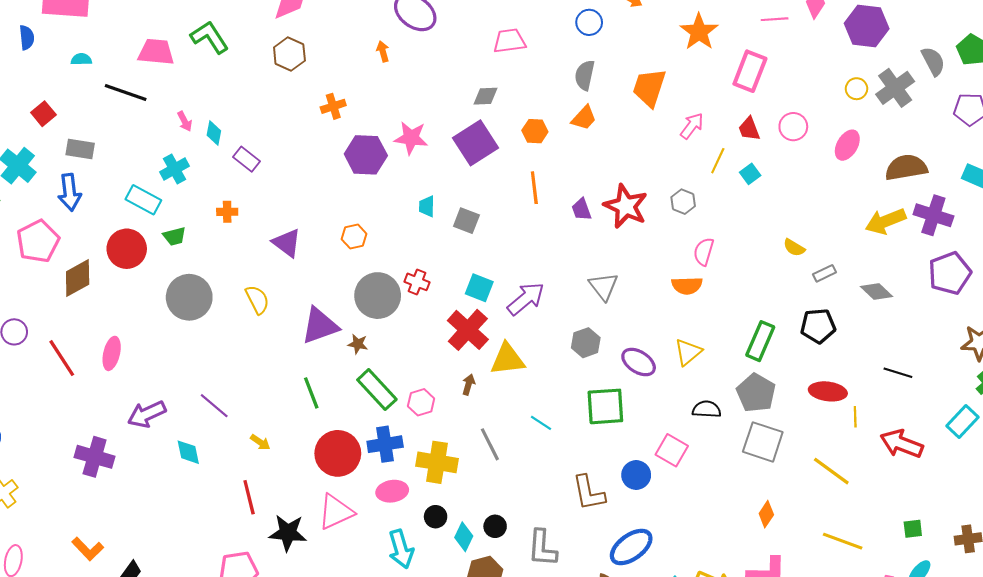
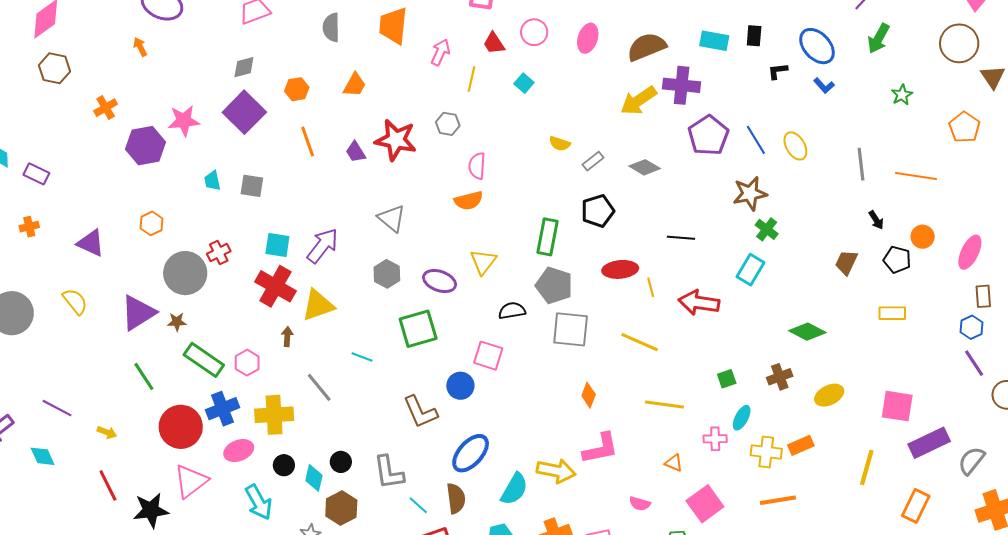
orange trapezoid: (584, 118) -> (355, 85), moved
cyan square: (750, 174) -> (524, 83), moved
red cross: (417, 282) -> (219, 252), turned -35

